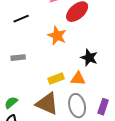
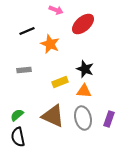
orange star: (57, 36) -> (50, 44), moved
black star: (89, 58) -> (85, 69), moved
yellow rectangle: (56, 79) -> (60, 82), moved

